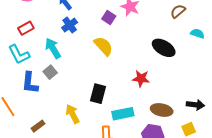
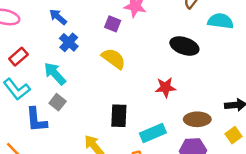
cyan semicircle: (197, 34) -> (221, 21), size x1.5

